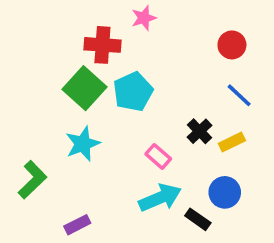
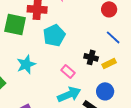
green square: (85, 88) -> (15, 24), moved, turned -30
black cross: (200, 131) -> (91, 57), turned -32

